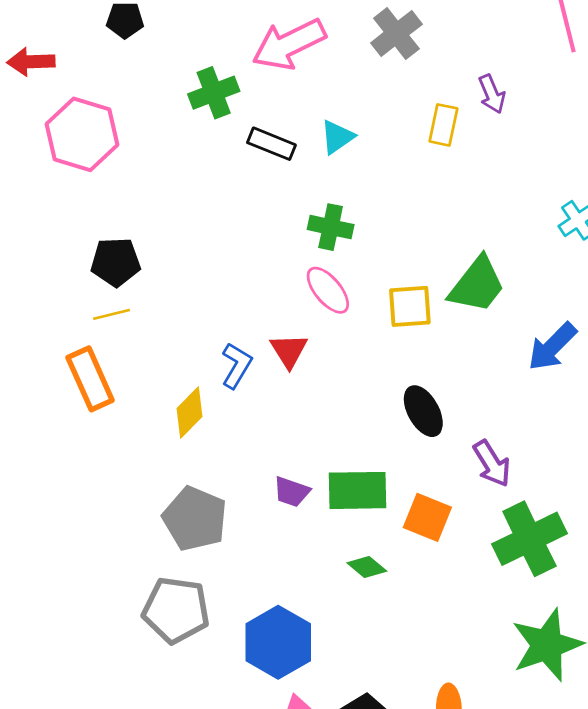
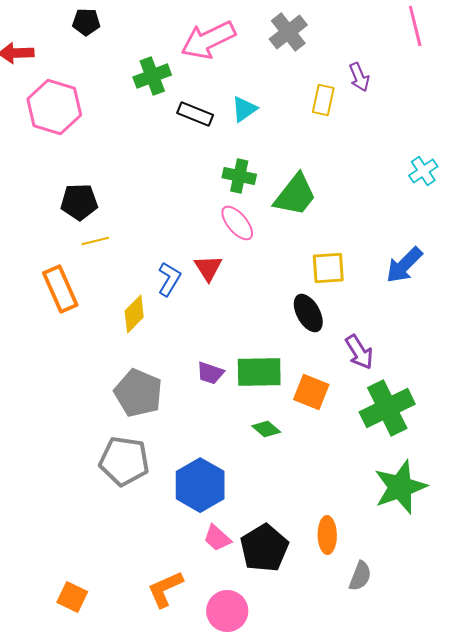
green trapezoid: (477, 285) -> (295, 195), moved
yellow square: (410, 306) -> (328, 268), moved
yellow line: (112, 314) -> (95, 241), moved

